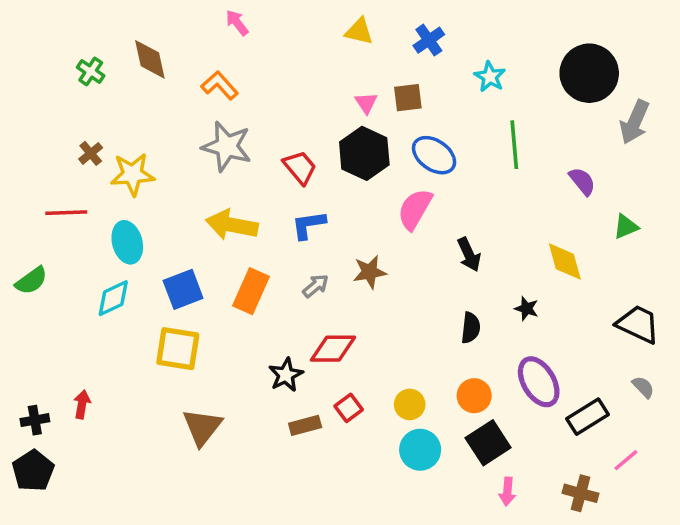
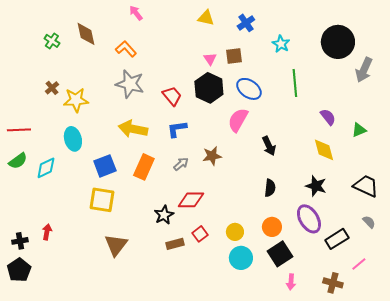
purple semicircle: (582, 181) -> (328, 117), moved
red line: (66, 213) -> (19, 130), moved
cyan diamond: (113, 298) -> (46, 168), moved
black star: (526, 309) -> (316, 186), moved, size x1.5

